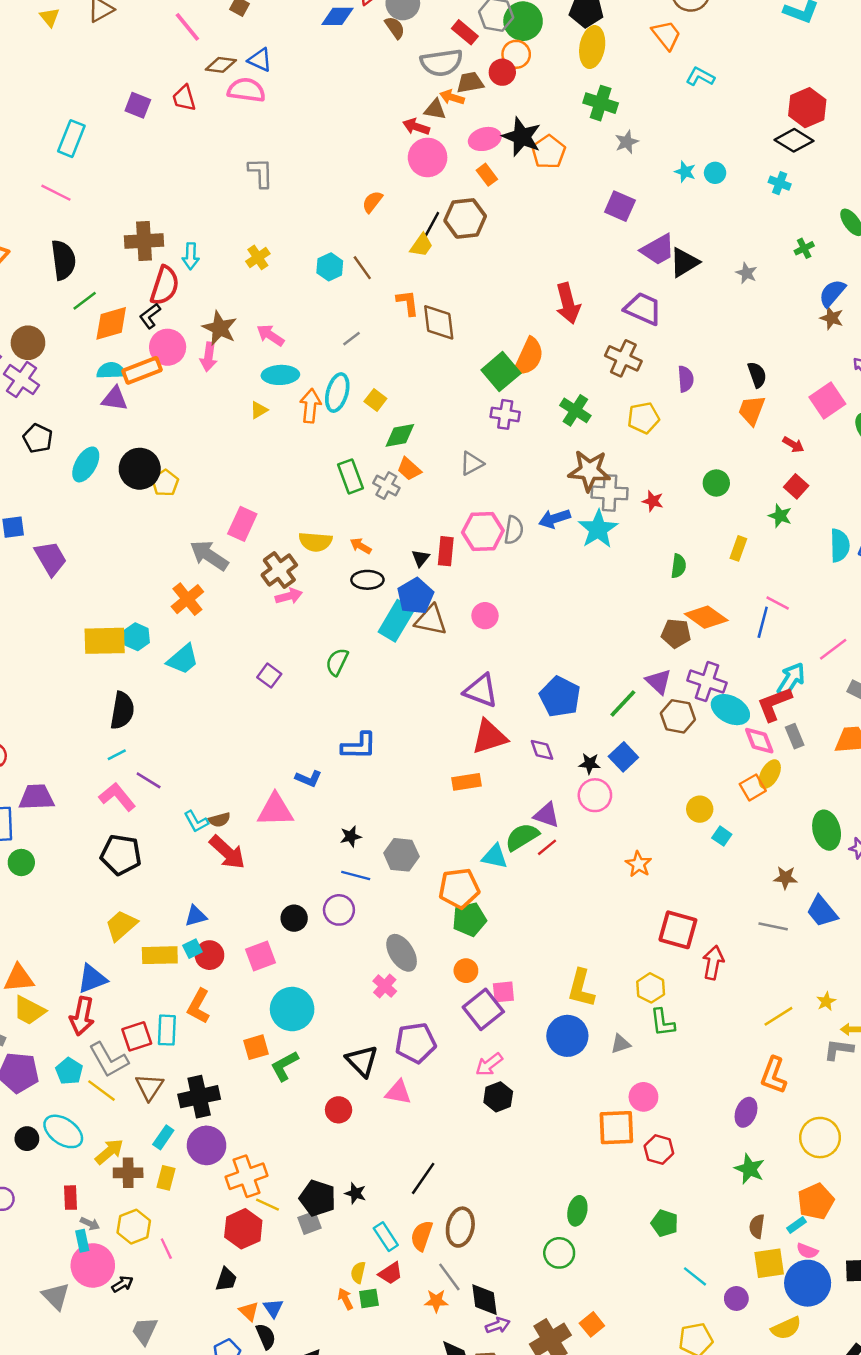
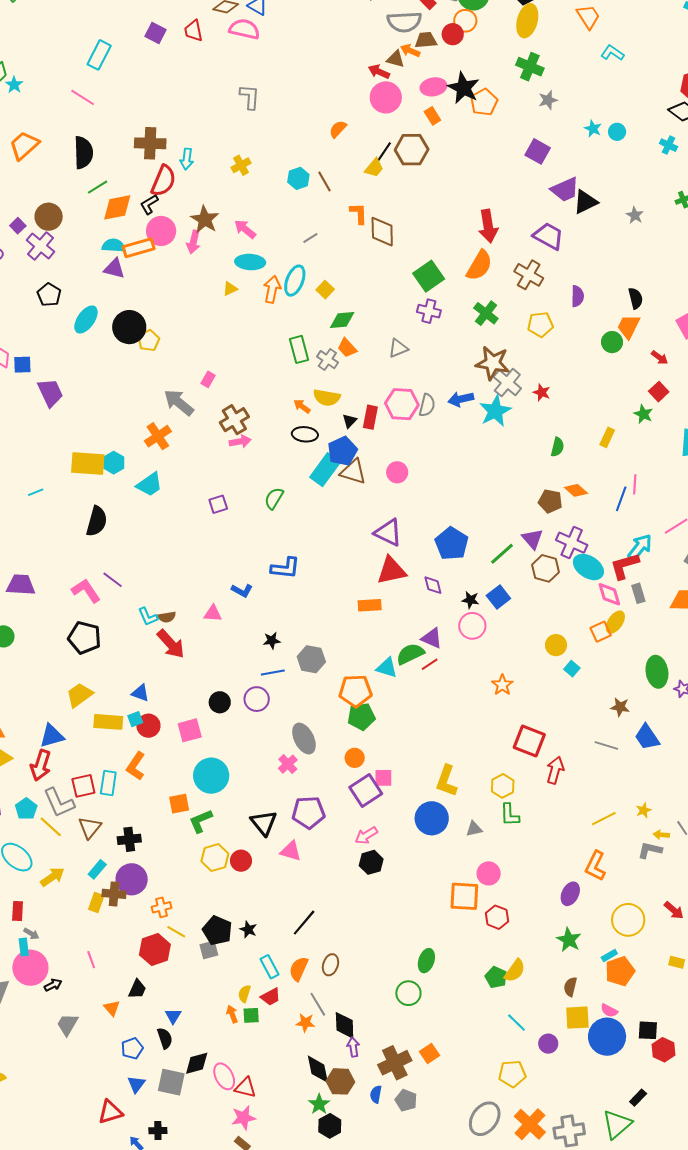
orange semicircle: (529, 357) -> (479, 265), moved
green circle: (716, 483) -> (612, 342), moved
gray cross: (610, 493) -> (507, 383), turned 32
pink rectangle: (242, 524) -> (208, 379), size x0.6
yellow semicircle: (315, 542) -> (327, 398), moved
pink line: (778, 603) -> (635, 484), turned 60
orange diamond: (706, 617) -> (576, 490), size x0.7
purple square: (269, 676) -> (218, 504), turned 30
cyan line: (117, 755) -> (36, 492), moved
pink triangle: (275, 810) -> (213, 613), size x0.6
blue line: (356, 876) -> (273, 673), turned -30
blue triangle: (196, 916) -> (140, 693), turned 30
black cross: (199, 1097) -> (129, 839), size x0.7
brown cross: (128, 1173) -> (114, 894), moved
orange cross: (246, 1176) -> (161, 907), size x0.6
cyan rectangle: (796, 1225) -> (609, 956), moved
yellow hexagon: (134, 1227) -> (215, 858), moved
brown ellipse: (460, 1227) -> (330, 965), size x0.7
orange triangle: (249, 1311) -> (112, 1008), moved
purple arrow: (498, 1325) -> (353, 1047), turned -84
yellow semicircle: (786, 1328) -> (515, 971), moved, turned -35

